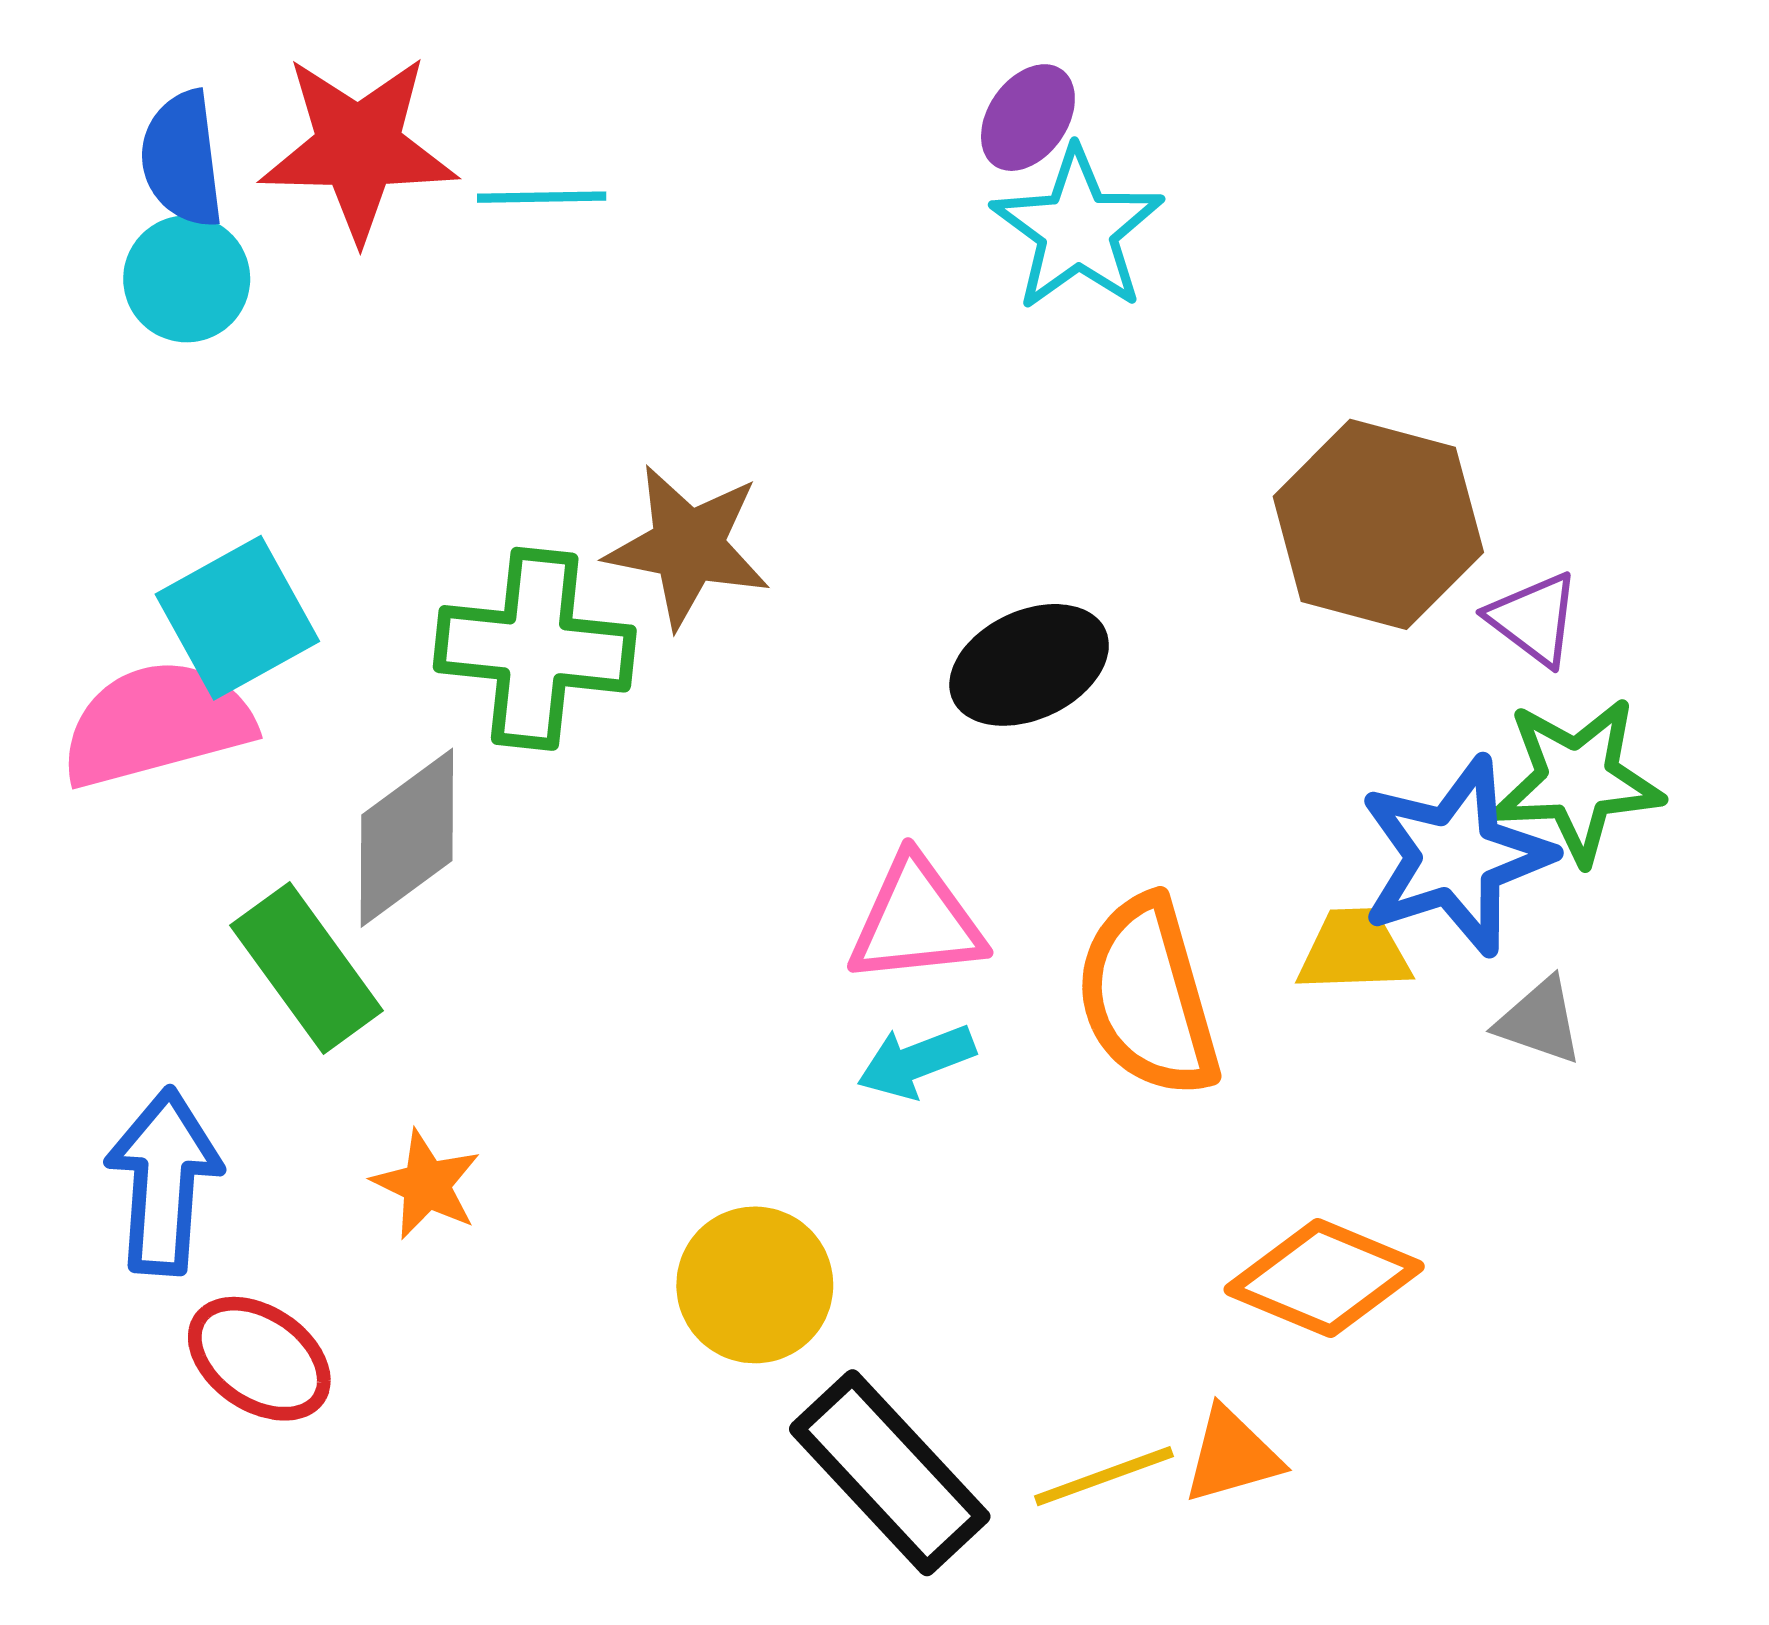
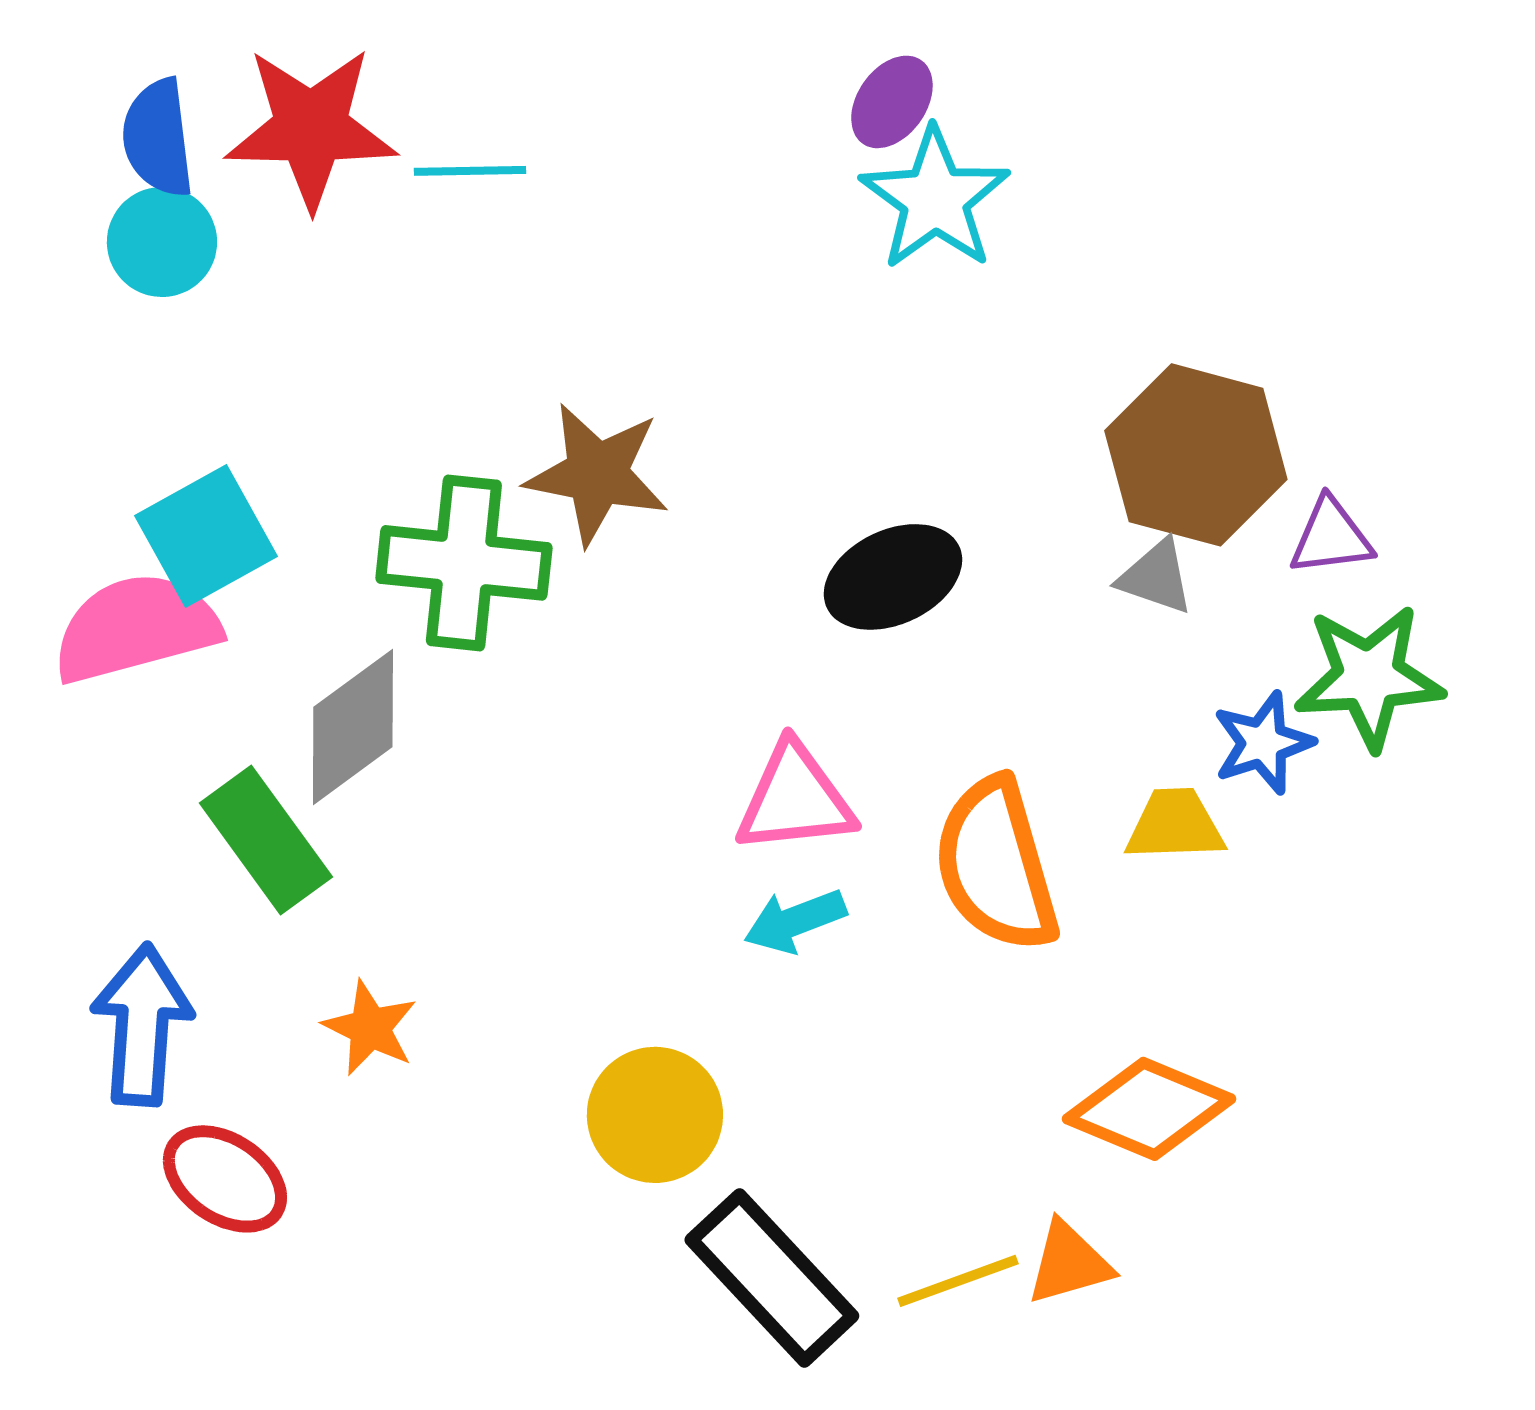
purple triangle: (1534, 619) -> (1331, 537), turned -44
blue star: (1455, 856) -> (1263, 743), size x0.6
gray triangle: (1540, 1021) -> (1156, 577), moved

